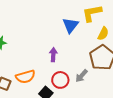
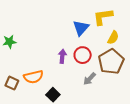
red circle: (60, 80) -> (83, 55), moved

